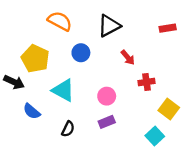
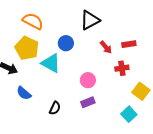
orange semicircle: (60, 21) -> (33, 21), moved
red rectangle: (168, 28) -> (129, 44), moved
cyan triangle: (63, 90) -> (51, 63), moved

